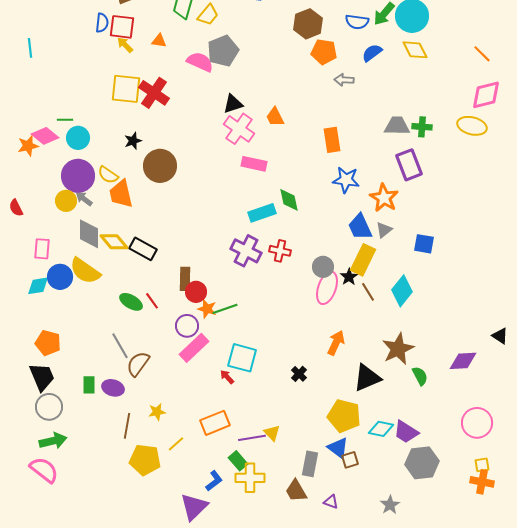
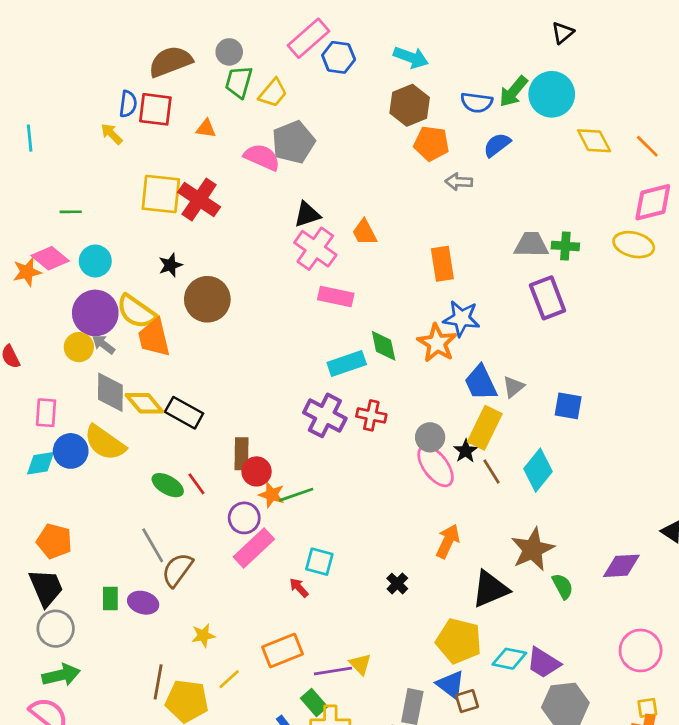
yellow arrow: (125, 45) -> (112, 134), moved
yellow diamond: (415, 50) -> (594, 141), moved
green line: (65, 120) -> (71, 212), moved
yellow semicircle: (108, 175) -> (136, 312), size x1.4
orange star: (384, 198) -> (437, 343), moved
pink ellipse: (327, 288) -> (436, 466), turned -56
cyan square: (242, 358) -> (319, 562), size x0.7
brown line: (127, 426) -> (158, 682), moved

